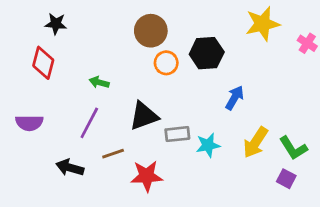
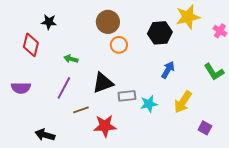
black star: (56, 24) -> (49, 22), moved
black hexagon: (207, 53) -> (160, 33), moved
green L-shape: (293, 148) -> (214, 72), moved
black arrow: (70, 168) -> (45, 135), moved

